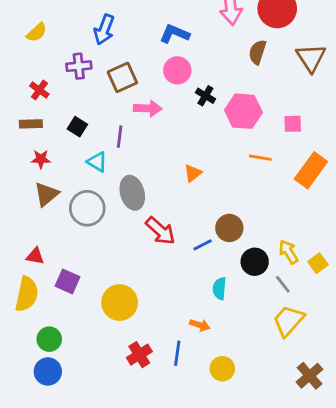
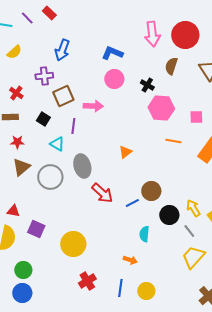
brown square: (122, 77) -> (63, 96), moved
black cross: (205, 96) -> (147, 85), moved
blue line: (177, 353) -> (120, 288), moved

